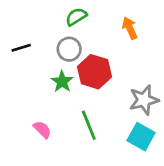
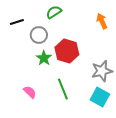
orange arrow: (130, 28) -> (102, 21), moved
black line: (21, 48) -> (17, 22), moved
gray circle: (69, 49) -> (39, 35), moved

